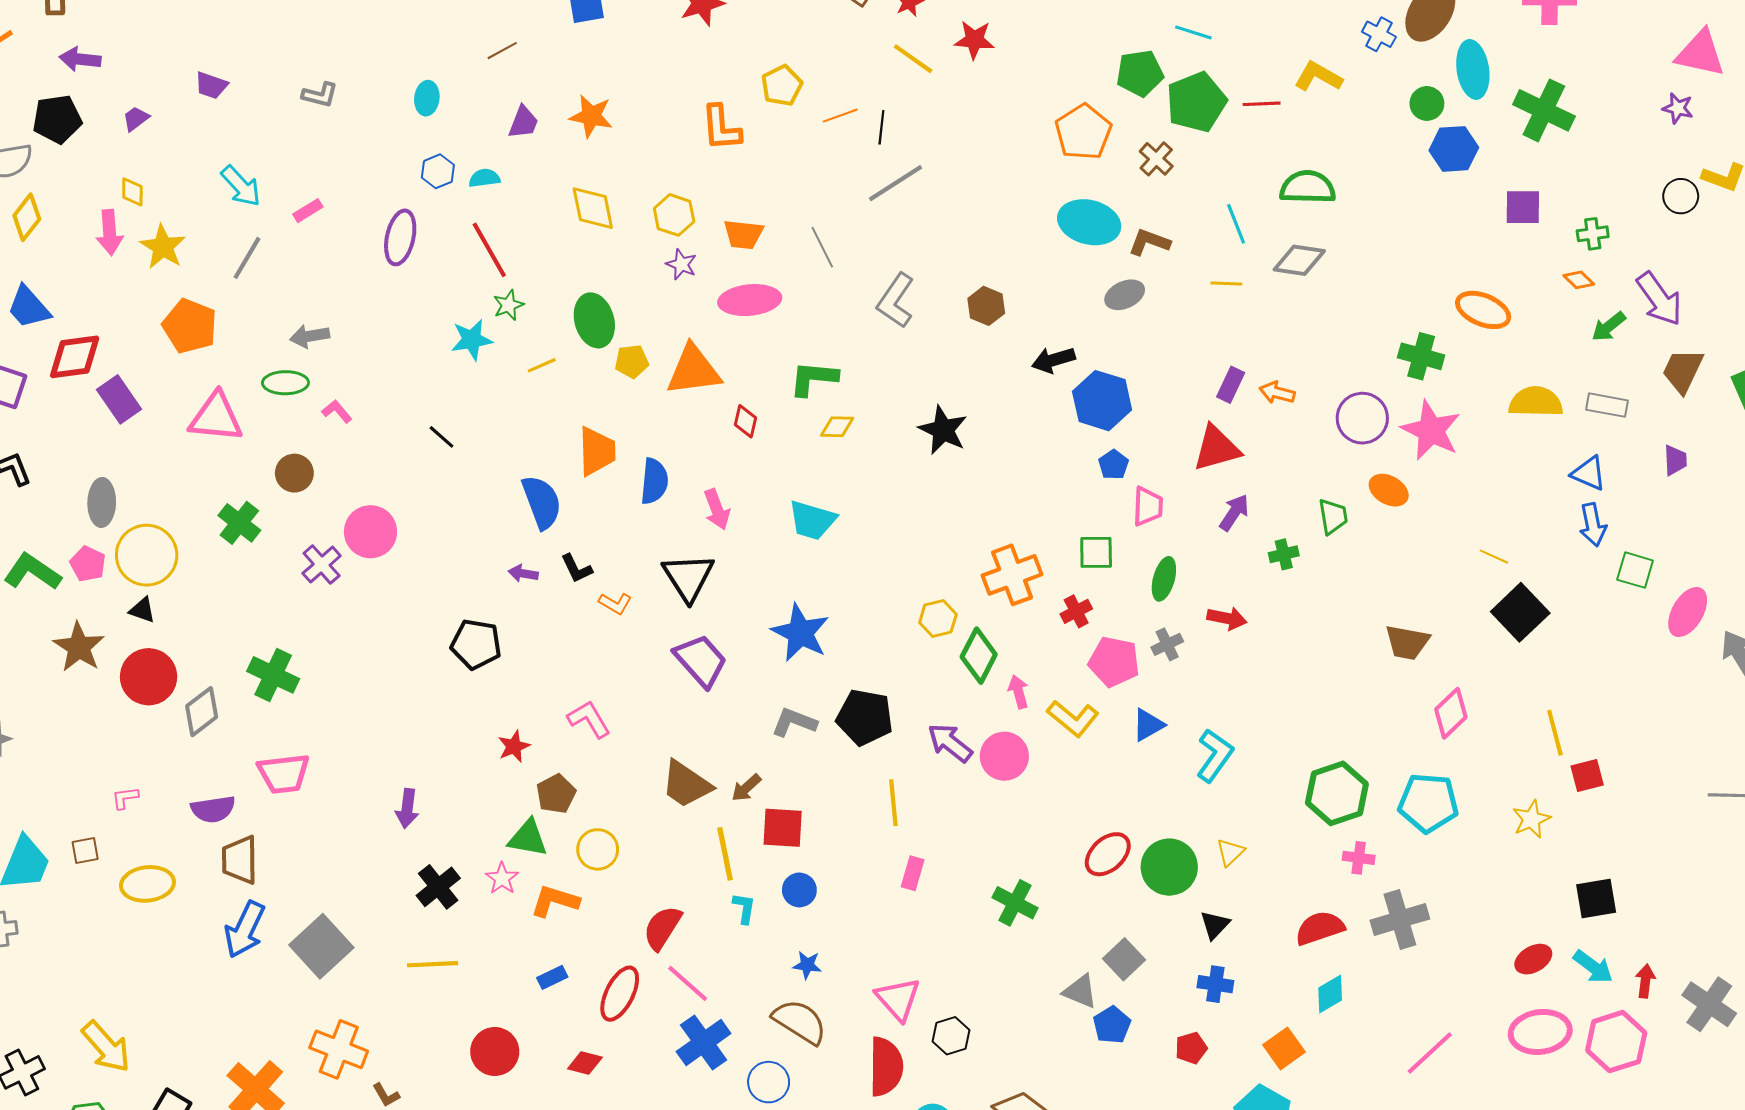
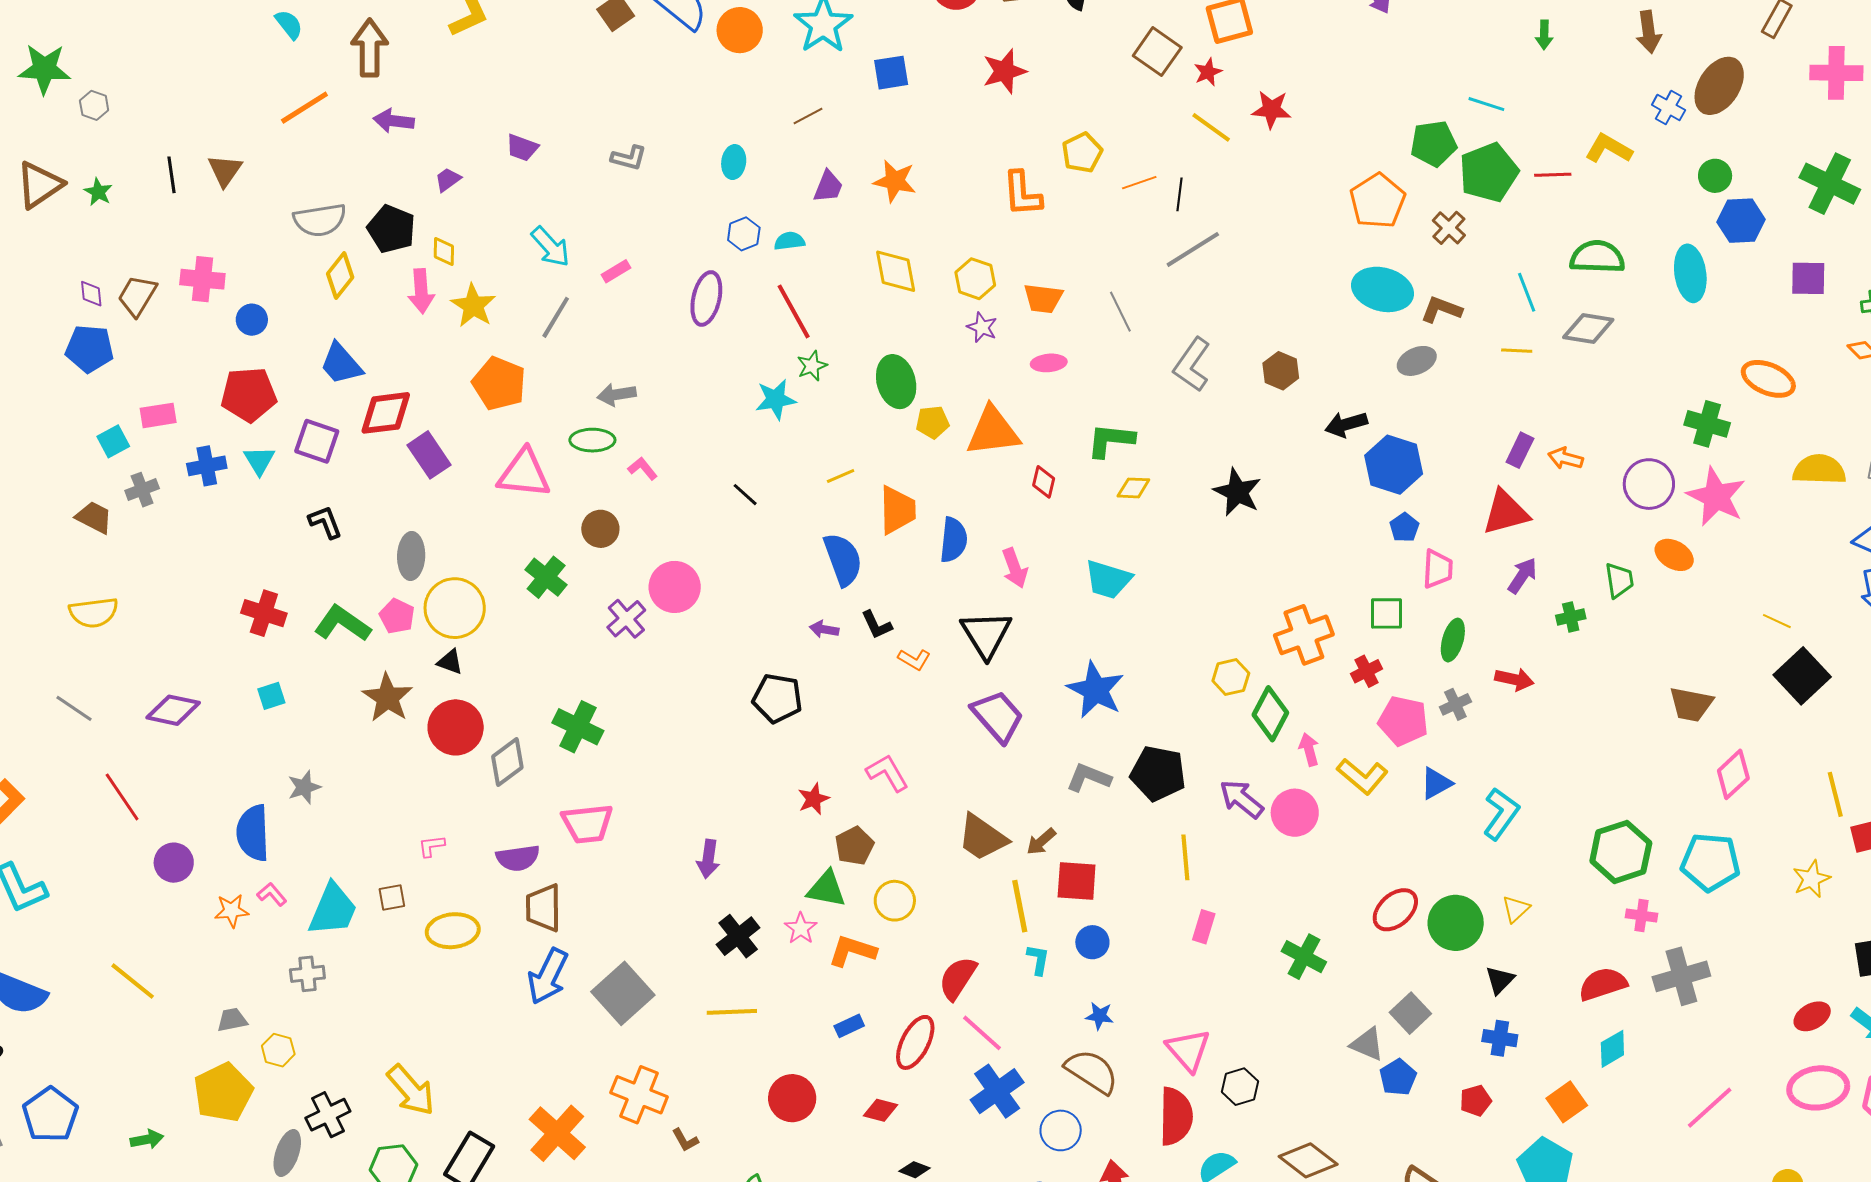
cyan ellipse: (1473, 69) -> (1690, 273), moved
black pentagon: (57, 119) -> (391, 229), moved, turned 30
pink ellipse: (750, 300) -> (1049, 363), size x0.6
yellow line: (542, 365) -> (841, 476), moved

